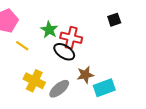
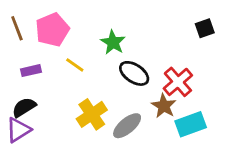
red cross: (71, 38) -> (178, 82), moved, turned 35
brown star: (85, 75) -> (164, 106), turned -30
yellow cross: (34, 81) -> (92, 114), turned 30

